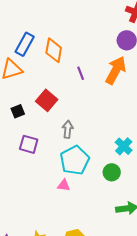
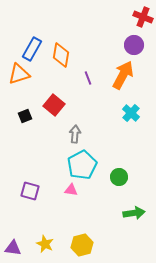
purple square: (29, 144) -> (30, 191), moved
cyan cross: (124, 146) -> (131, 113), moved

